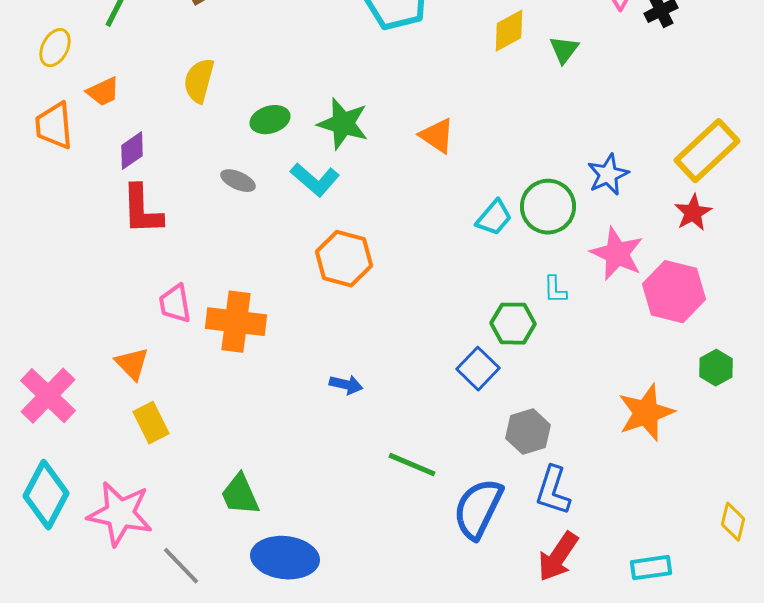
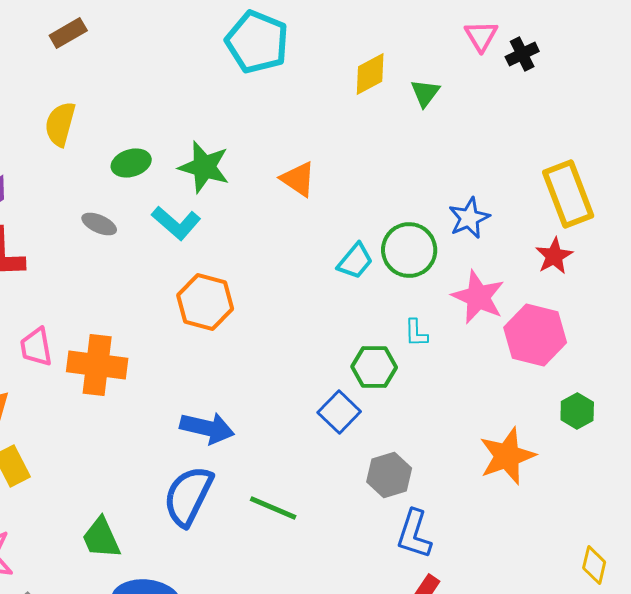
yellow rectangle: (707, 151) -> (568, 194), turned -68
blue arrow: (346, 385) -> (207, 428), size x1.6
blue semicircle: (478, 509) -> (188, 496), moved

